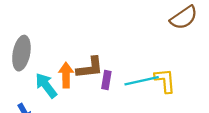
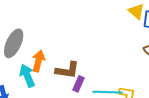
orange arrow: (66, 75) -> (38, 61), moved

